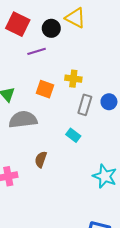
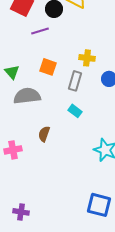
yellow cross: (73, 79) -> (87, 58), moved
gray rectangle: (85, 105) -> (75, 81), moved

